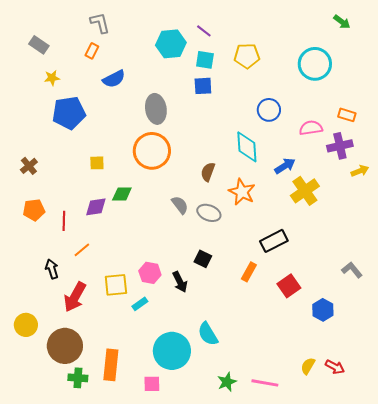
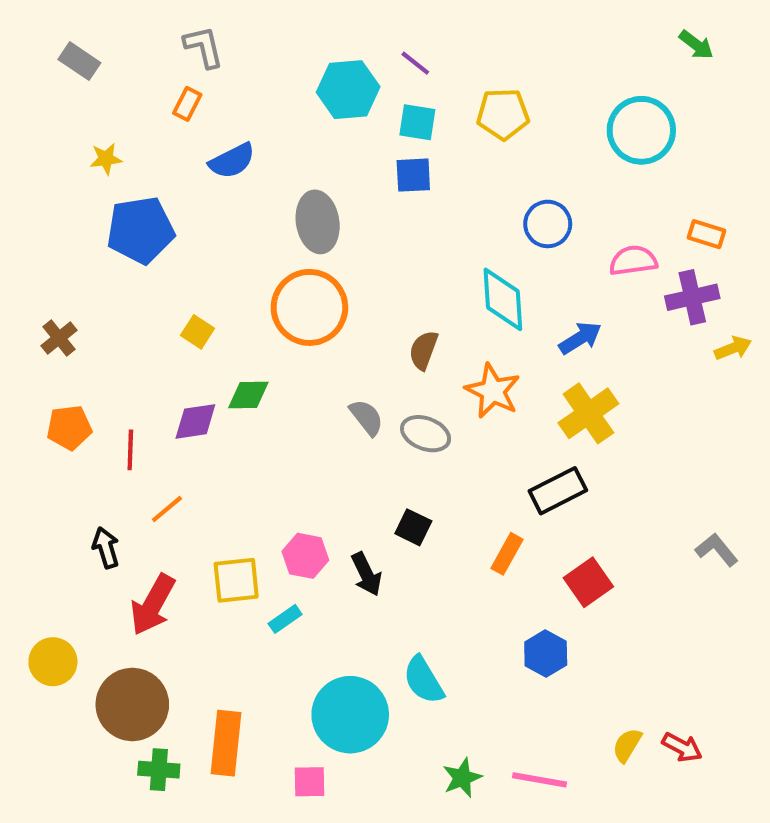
gray rectangle: (39, 45) -> (79, 61), moved
yellow square: (97, 163) -> (197, 332), turned 35
yellow cross: (305, 191) -> (588, 413), moved
blue hexagon: (323, 310) -> (546, 654), moved

